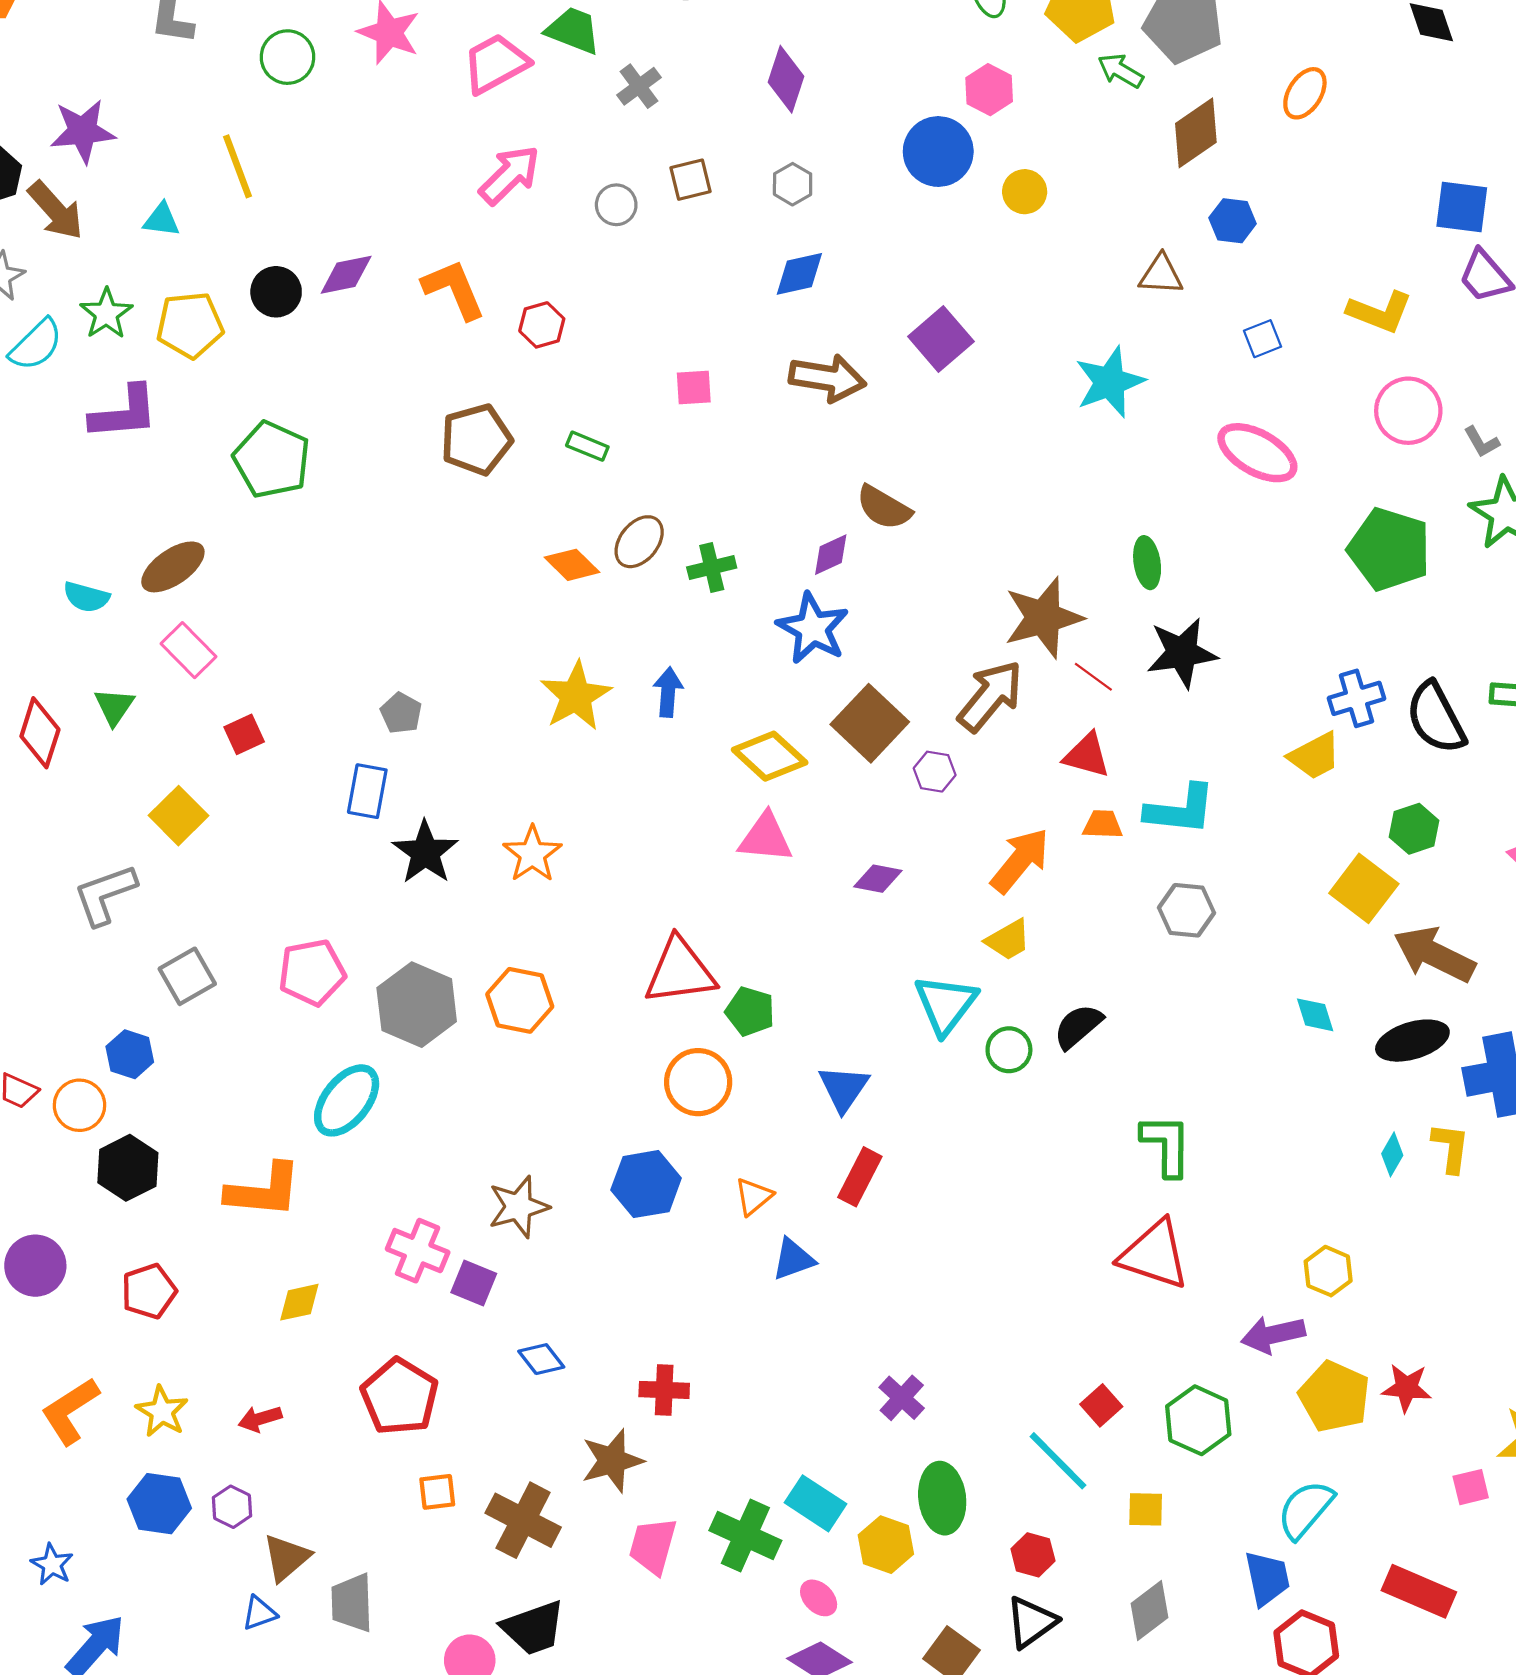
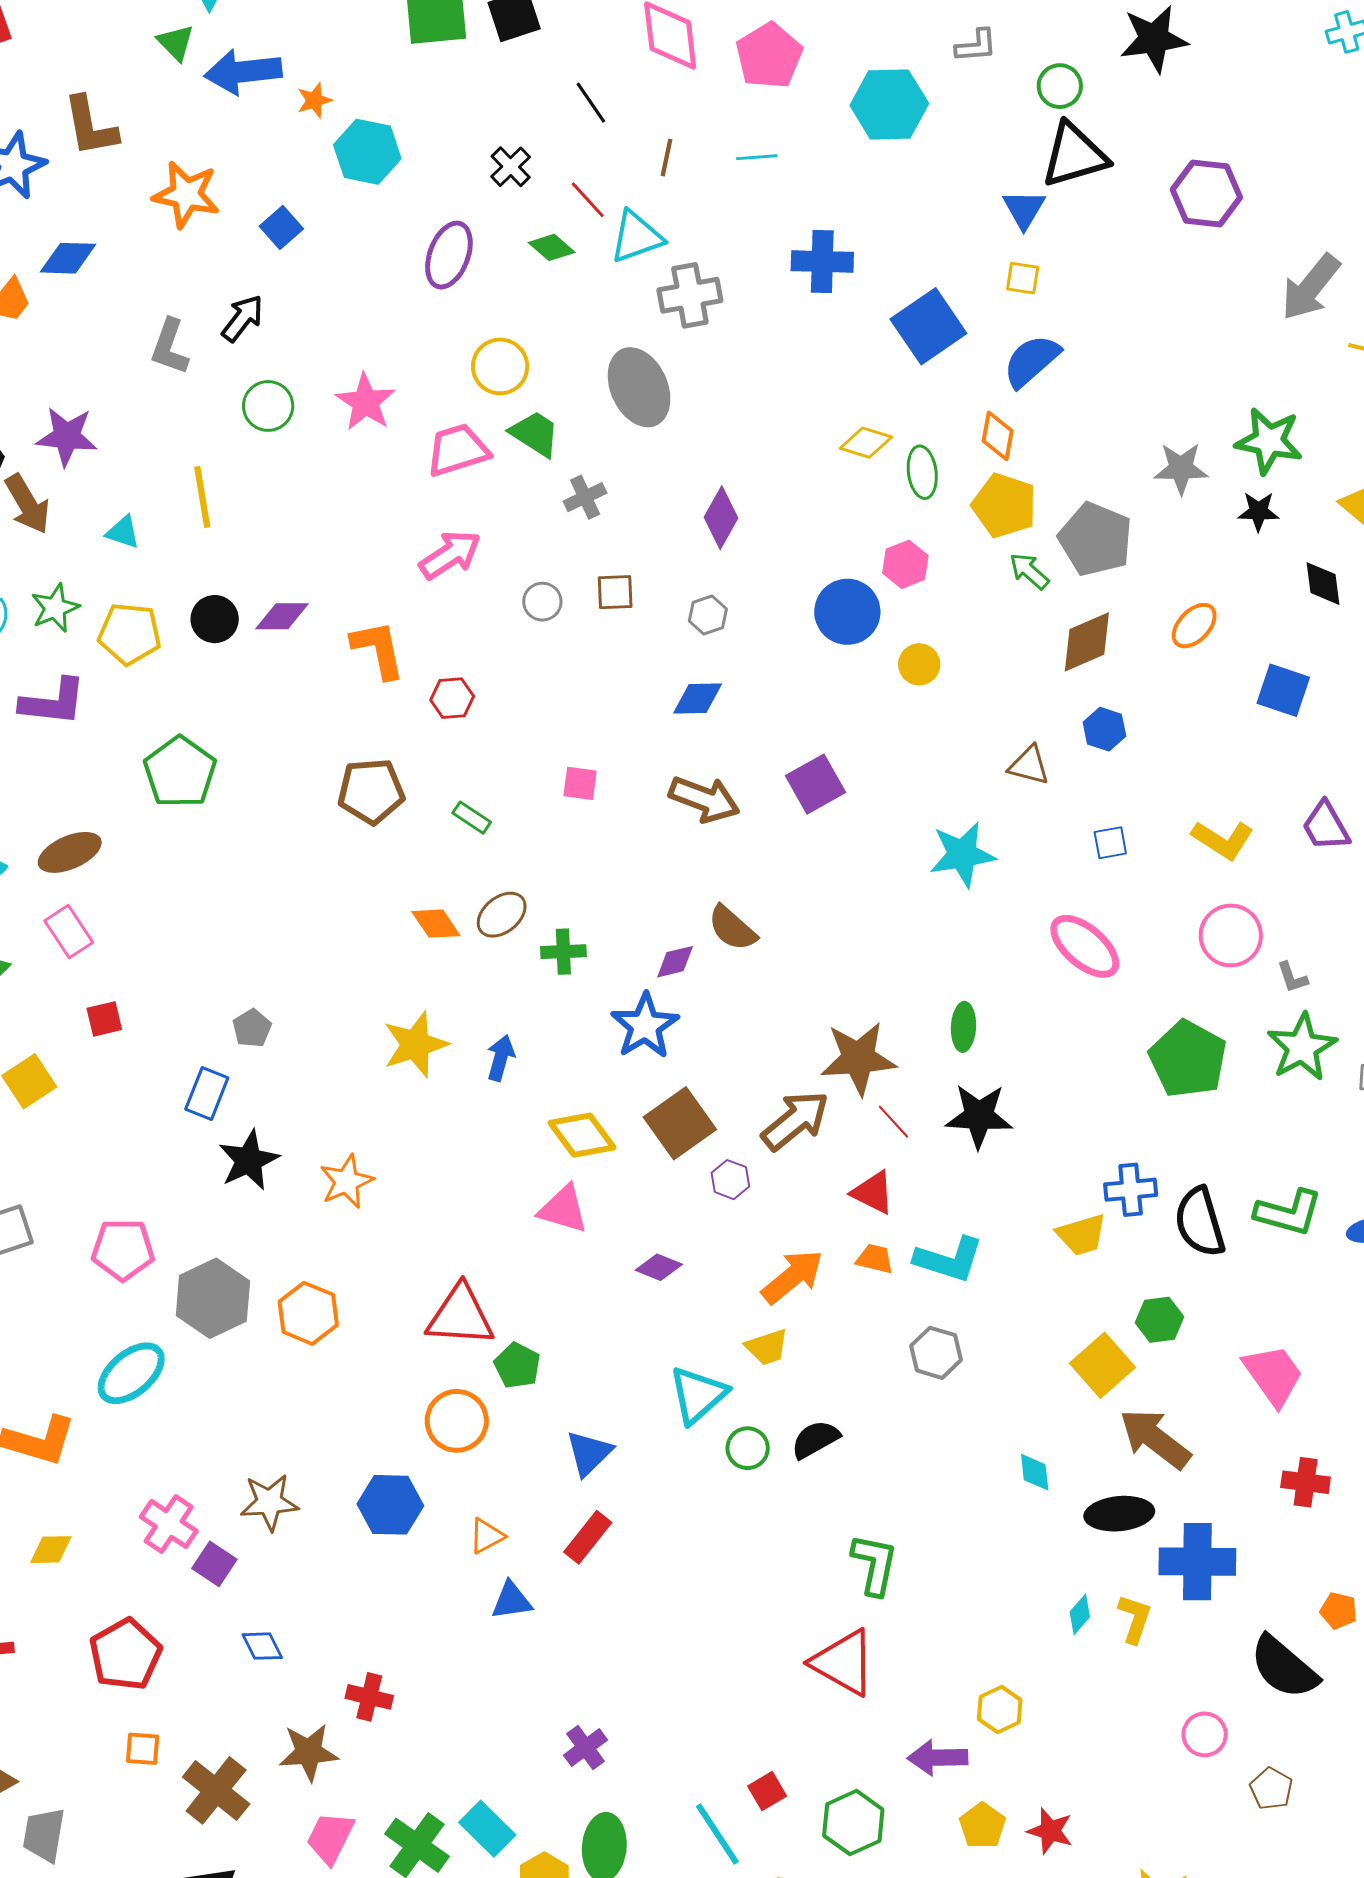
blue square: (1462, 207) -> (1283, 690), moved
yellow pentagon: (1334, 1397) -> (982, 1826), size x0.7

